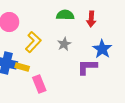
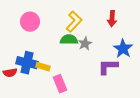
green semicircle: (65, 15) -> (69, 40), moved
yellow L-shape: (33, 42) -> (74, 22), moved

